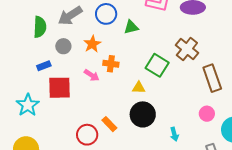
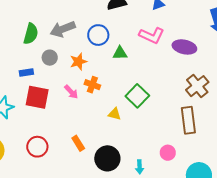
brown cross: (187, 49) -> (197, 86), moved
black circle: (143, 114) -> (107, 158), moved
pink circle: (207, 114) -> (168, 153), moved
red circle: (87, 135) -> (37, 147), moved

